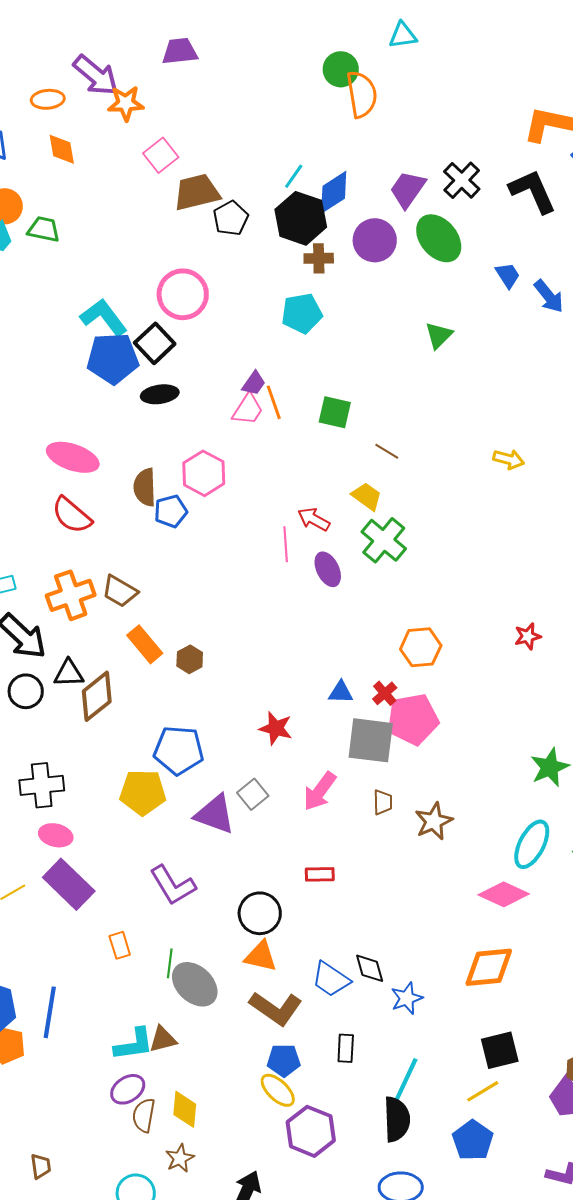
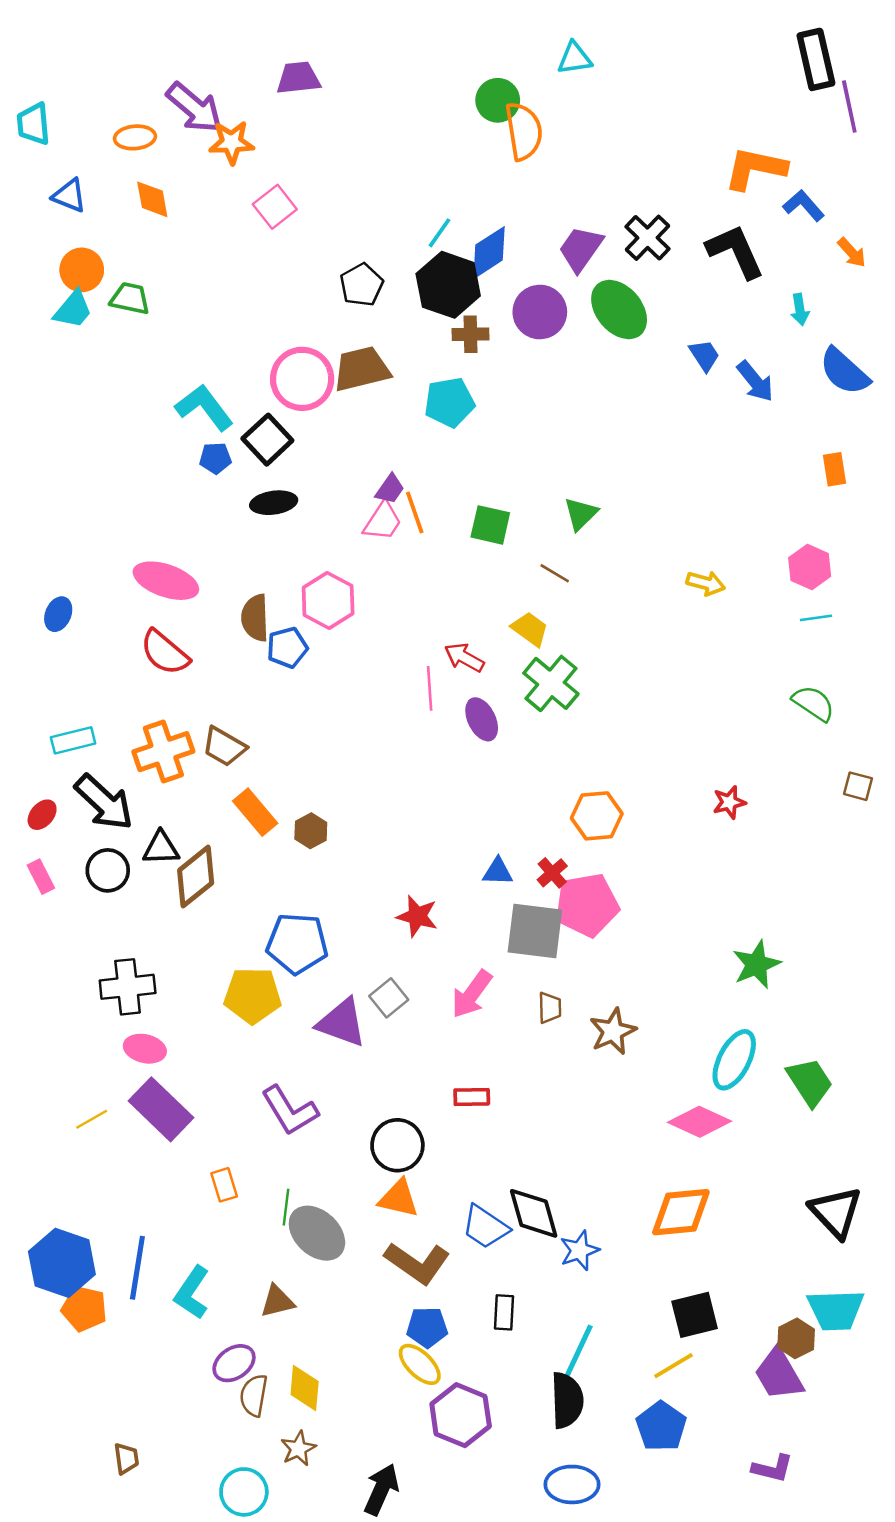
brown trapezoid: (197, 192) -> (362, 369), moved
green triangle: (439, 335) -> (581, 514), moved
blue pentagon: (113, 358) -> (215, 458), size x0.5
black diamond: (370, 968) -> (534, 1213), size x1.4
cyan L-shape: (134, 1044) -> (192, 1293), moved, turned 132

